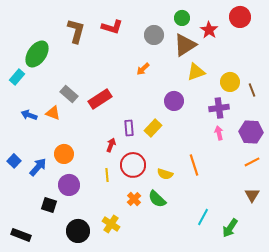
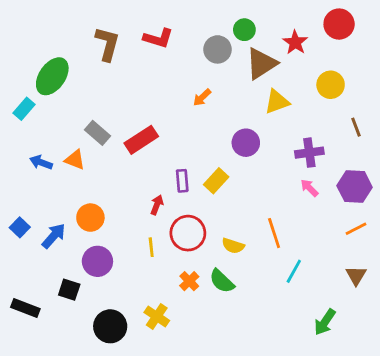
green circle: (182, 18) -> (244, 30), moved
yellow circle: (230, 82) -> (331, 85), moved
pink arrow: (219, 133) -> (309, 188), turned -32
cyan line: (203, 217) -> (294, 271), moved
black rectangle: (21, 235) -> (25, 308), moved

